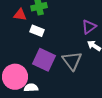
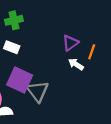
gray triangle: (72, 61) -> (38, 91), moved

